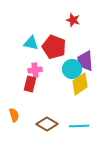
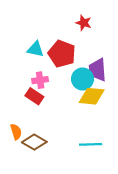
red rectangle: (30, 84) -> (34, 96), turned -70
yellow diamond: (80, 84) -> (92, 96), turned 40
brown diamond: (47, 124) -> (34, 142), moved

